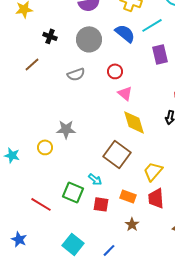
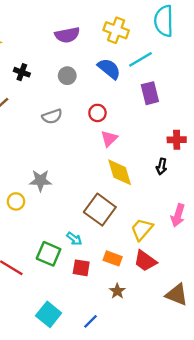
gray circle: (89, 39) -> (67, 76), size x0.6
pink triangle: (125, 93) -> (109, 139), turned 35
red trapezoid: (156, 198) -> (145, 261), turned -50

